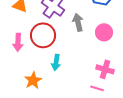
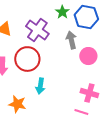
gray arrow: (78, 22) -> (71, 40), moved
orange star: (33, 80) -> (17, 104), turned -30

